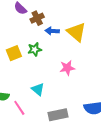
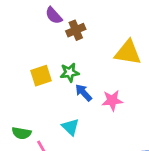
blue arrow: (52, 31) -> (84, 93), moved, turned 40
yellow triangle: (76, 32) -> (128, 52), turned -35

